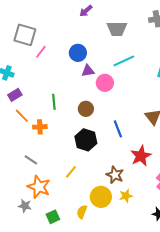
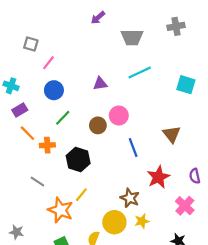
gray square: (25, 35) -> (31, 44), size x0.6
blue circle: (78, 53) -> (54, 90), moved
pink circle: (105, 83) -> (119, 116), moved
green line: (54, 102) -> (63, 118), turned 49
black hexagon: (86, 140) -> (78, 160), moved
orange star: (39, 187) -> (60, 210), moved
gray star: (25, 206) -> (16, 232), moved

